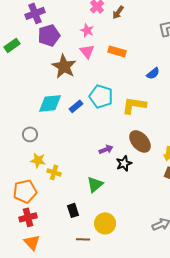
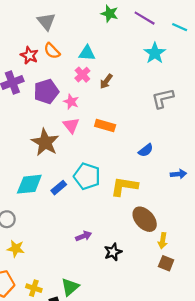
purple pentagon: (49, 35) -> (46, 92), moved
brown ellipse: (140, 141) -> (145, 219), moved
purple arrow: (106, 149) -> (84, 236), moved
yellow cross: (54, 172) -> (34, 288), moved
green triangle: (95, 184) -> (70, 287), moved

